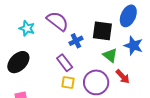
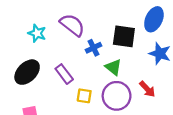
green triangle: (110, 55) -> (113, 67), moved
purple rectangle: (65, 63) -> (64, 74), moved

